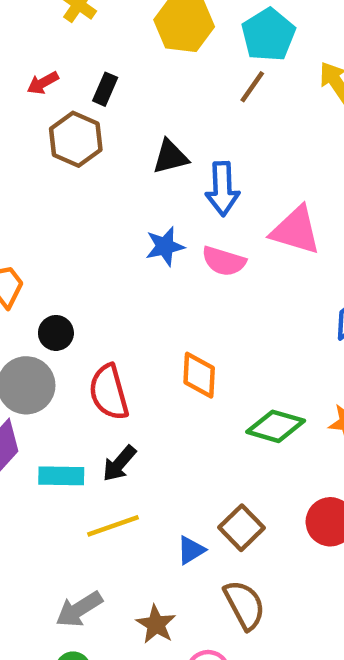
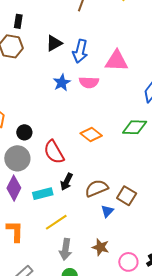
blue arrow: (222, 189) -> (80, 51), turned 30
orange diamond: (199, 375) -> (91, 134), turned -40
green diamond: (276, 426) -> (135, 127), moved
yellow line: (113, 526) -> (56, 222), moved
brown semicircle: (244, 605) -> (97, 188), moved, turned -70
gray arrow: (79, 609) -> (66, 249), turned -35

